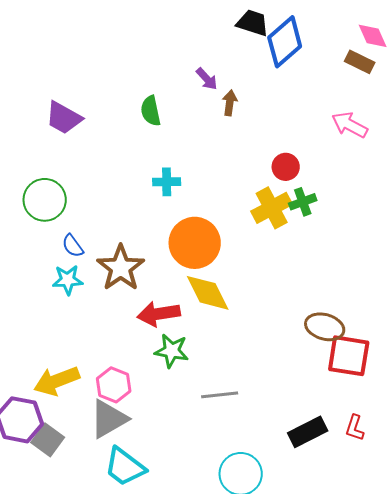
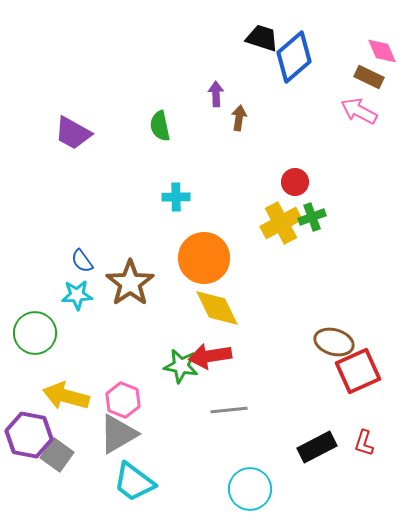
purple arrow: (207, 79) -> (216, 94), turned -140
pink arrow: (350, 125) -> (359, 111), moved
green circle: (45, 200) -> (35, 333), moved
red arrow: (159, 314) -> (210, 356), moved
red square: (349, 356) -> (358, 371), turned -33
yellow arrow: (57, 381) -> (66, 396), turned 36

